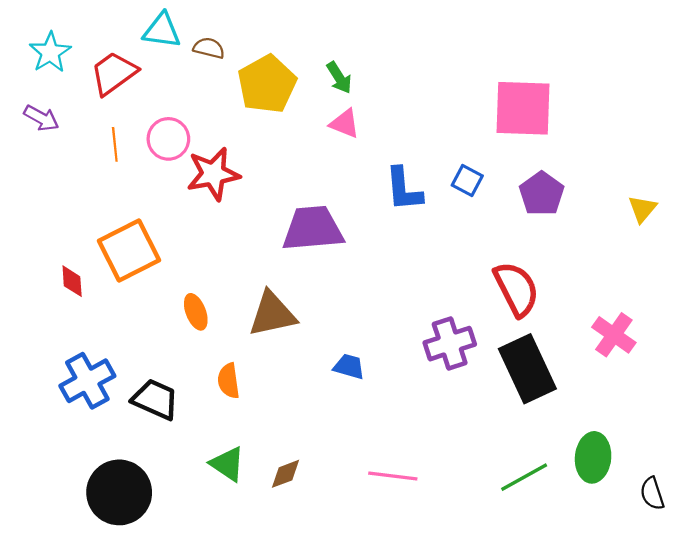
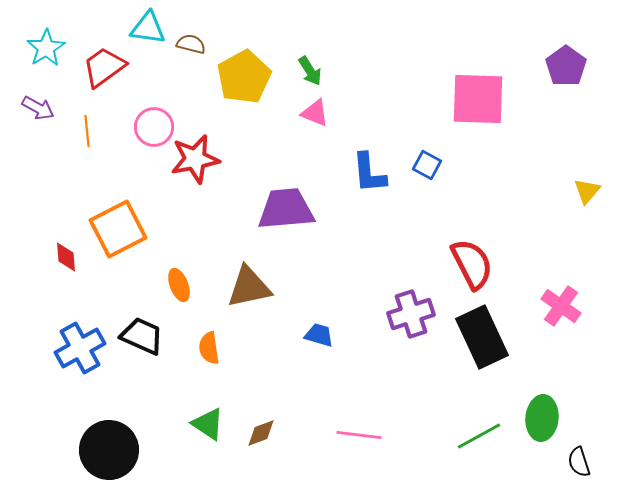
orange line: (115, 144) -> (87, 131), moved
purple pentagon: (542, 194) -> (566, 66), moved
black trapezoid: (155, 399) -> (142, 336), moved
black semicircle: (652, 494) -> (579, 462), moved

